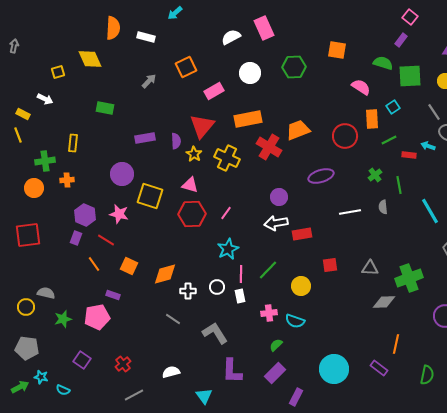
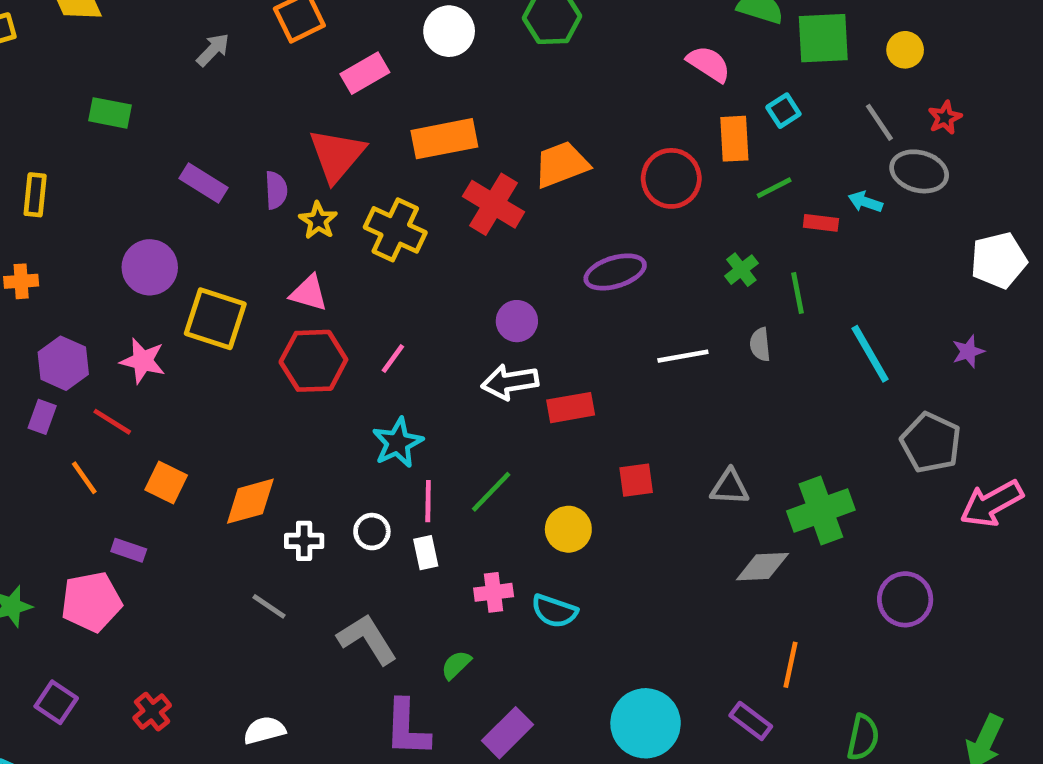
purple rectangle: (145, 138) -> (204, 183), turned 42
green semicircle: (276, 345) -> (456, 665), moved

